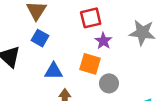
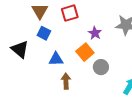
red square: (91, 18) -> (70, 13), moved
orange square: (90, 64) -> (85, 52), turned 36

